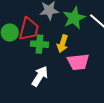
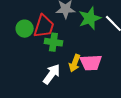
yellow arrow: (63, 44) -> (75, 63), moved

